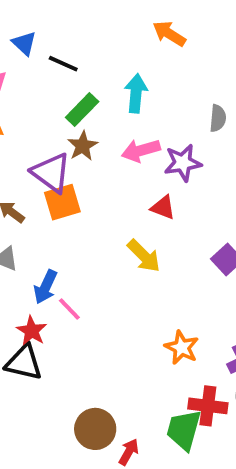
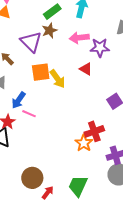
orange square: (62, 202) -> (41, 72), moved
yellow arrow: (144, 256) -> (57, 79), moved
pink line: (69, 309) -> (29, 114), turned -32
red cross: (208, 406) -> (94, 131), moved, turned -36

